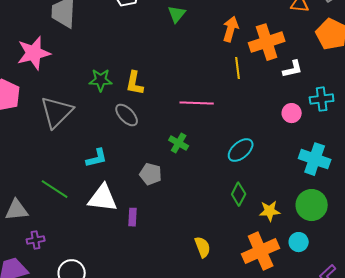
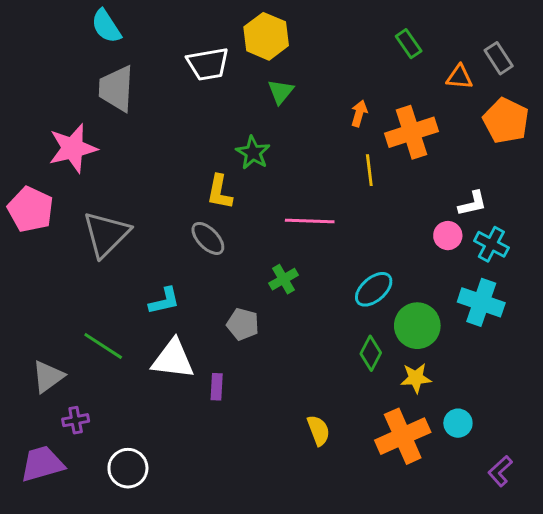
orange arrow: (231, 29) -> (359, 113), size x0.7
white L-shape: (293, 69) -> (473, 204), moved
green star: (101, 80) -> (253, 153), moved, turned 30
cyan cross: (322, 99) -> (491, 244), moved, turned 35
green cross: (179, 143) -> (284, 279), turned 30
green circle: (312, 205) -> (417, 326), moved
gray triangle: (17, 210) -> (48, 377), turned -30

